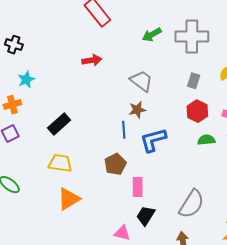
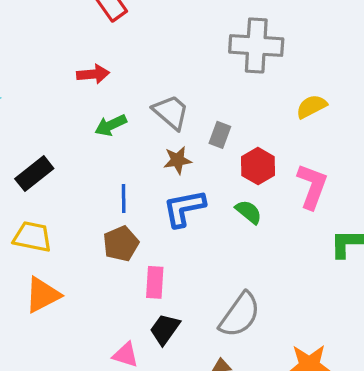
green arrow: (152, 35) -> (111, 125), moved
gray rectangle: (194, 81) -> (220, 135), moved
brown star: (137, 110) -> (178, 160), moved
blue line: (124, 130) -> (124, 199), moved
green semicircle: (206, 140) -> (249, 212), moved, turned 42

